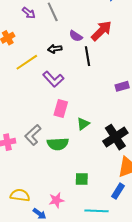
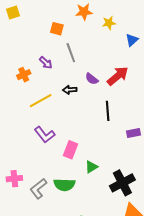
purple arrow: (29, 13) -> (46, 63), moved
black line: (87, 56) -> (108, 111), moved
purple L-shape: (53, 79) -> (45, 135), moved
gray L-shape: (33, 135) -> (38, 189), moved

